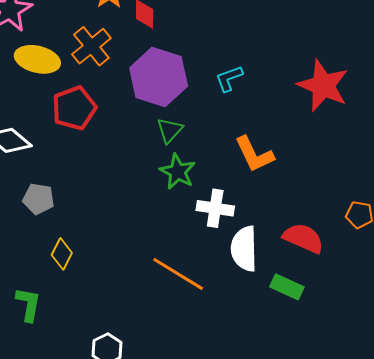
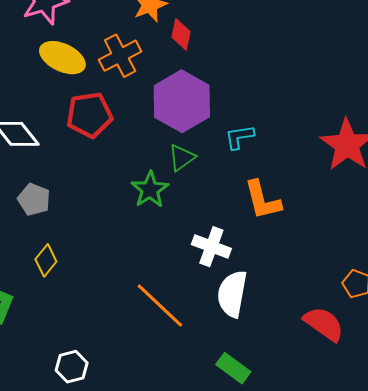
cyan L-shape: (229, 78) -> (239, 137), moved
green star: (178, 172) -> (150, 190), moved
red semicircle: (303, 238) -> (324, 324), moved
green rectangle: (287, 287) -> (233, 368), moved

